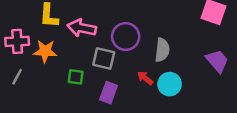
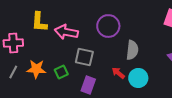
purple circle: (126, 37) -> (108, 26), moved
orange star: (45, 51) -> (36, 69), moved
green square: (76, 77) -> (61, 72), turned -32

